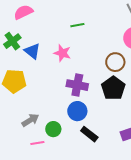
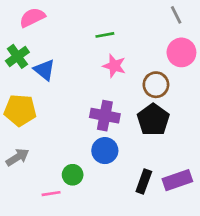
pink star: (62, 53) -> (114, 66), moved
gray arrow: (30, 120) -> (17, 157), moved
black rectangle: (89, 134) -> (144, 181), moved, turned 72

